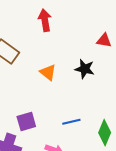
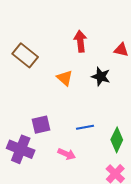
red arrow: (45, 20) -> (80, 41), moved

